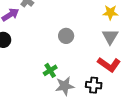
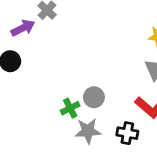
gray circle: (66, 36) -> (94, 97), moved

